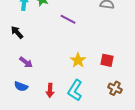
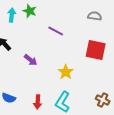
red square: (107, 60) -> (96, 50), moved, size x1.5
purple arrow: (26, 62) -> (31, 60), moved

